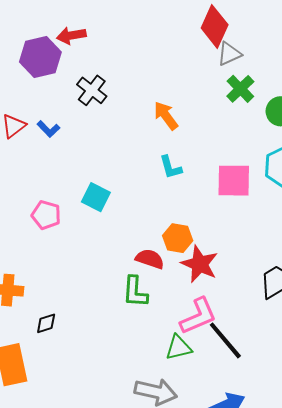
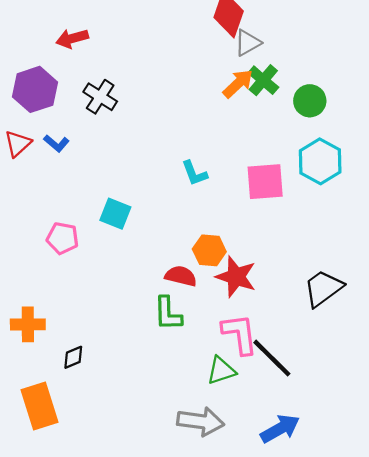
purple hexagon: (40, 57) -> (35, 89), moved
orange arrow: (166, 116) -> (238, 84), moved, turned 88
pink L-shape: (198, 316) -> (240, 334), turned -69

